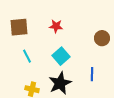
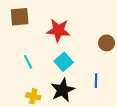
red star: (56, 26) -> (58, 30), size x1.6
brown square: (19, 27) -> (20, 17), moved

